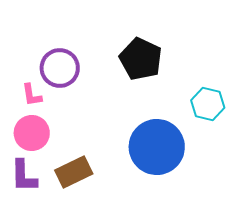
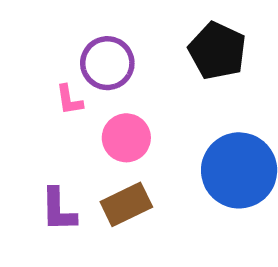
pink circle: (32, 133) -> (126, 138), moved

